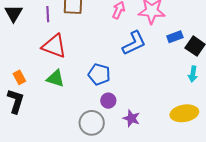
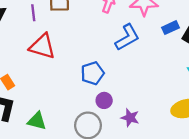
blue pentagon: (99, 74) -> (93, 73), turned -30
green triangle: (55, 78) -> (37, 121), moved

